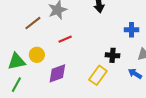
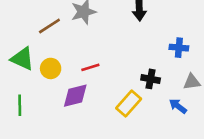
red line: (65, 39) -> (90, 67), moved
green triangle: (17, 61) -> (22, 59), moved, turned 30
green line: (16, 85) -> (20, 105), turned -35

